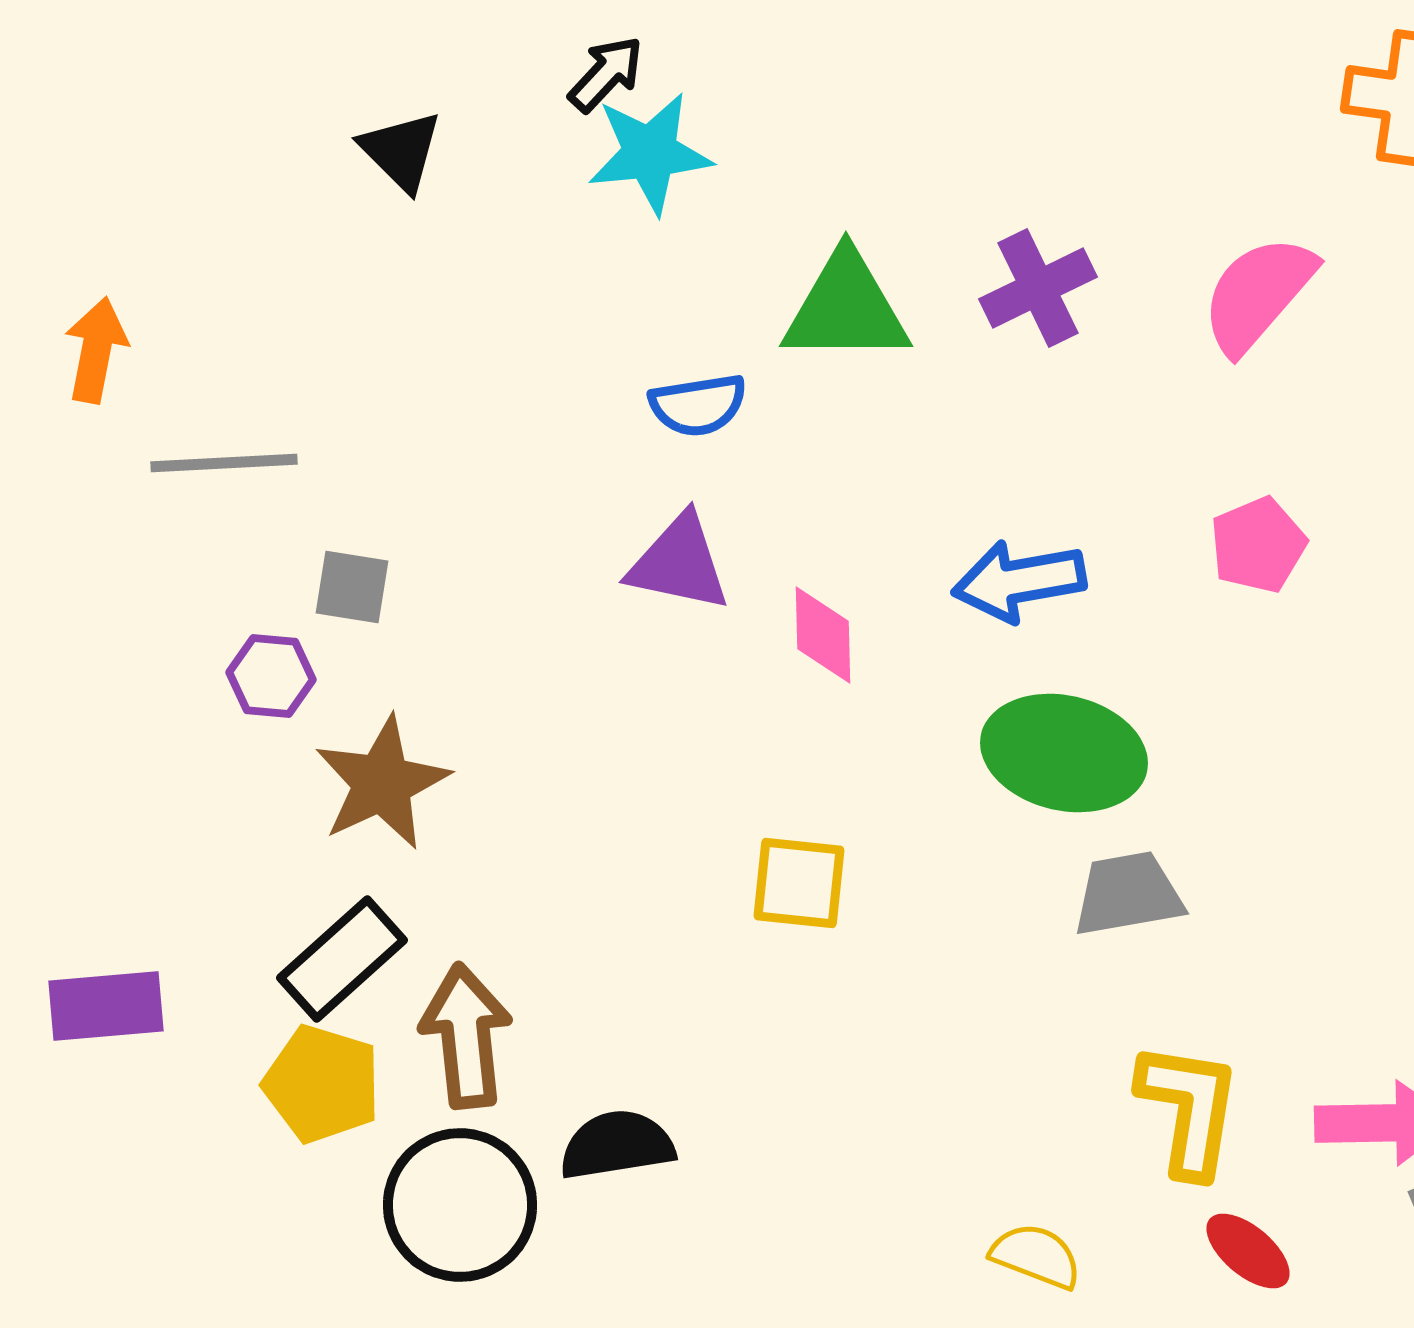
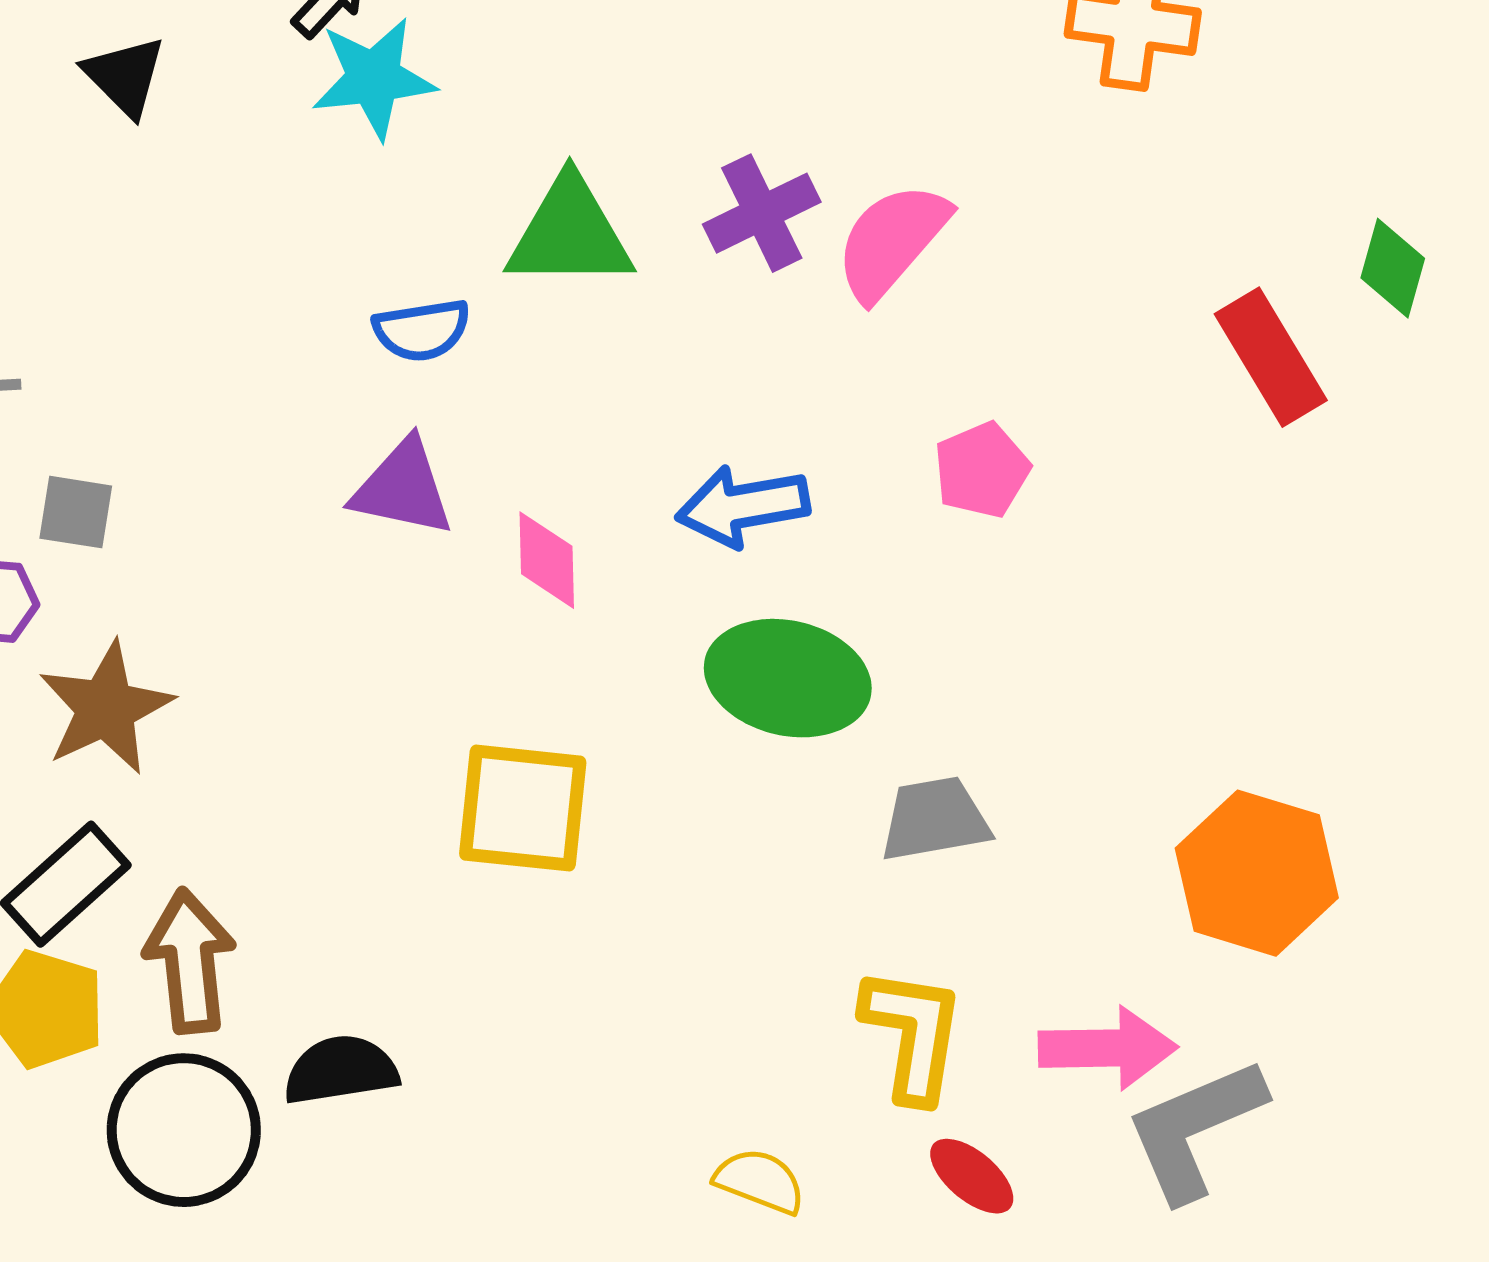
pink semicircle: (1258, 294) -> (892, 241), moved
yellow square: (799, 883) -> (523, 808), size x1.4
gray trapezoid: (1128, 894) -> (935, 819), moved

